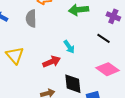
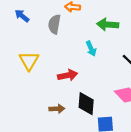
cyan arrow: (69, 47) -> (91, 49), moved

